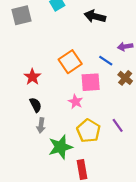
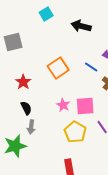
gray square: (22, 15) -> (13, 42), moved
pink square: (91, 82) -> (85, 106), moved
green star: (60, 147) -> (15, 146), moved

